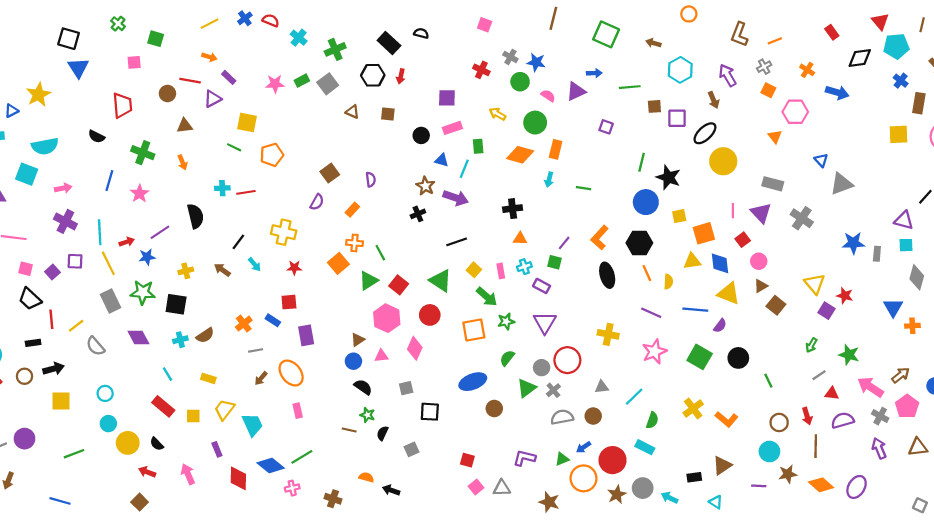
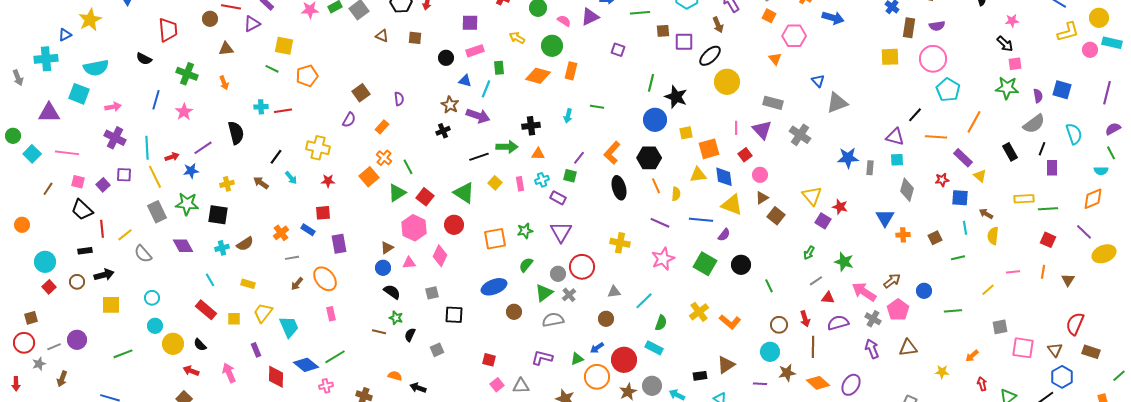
cyan arrow: (549, 180) -> (568, 116), moved
orange cross: (355, 243) -> (384, 158), turned 35
green arrow: (487, 297) -> (507, 147), moved, turned -40
gray semicircle: (562, 417) -> (553, 320), moved

